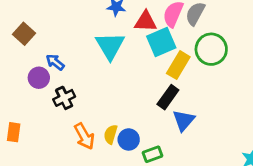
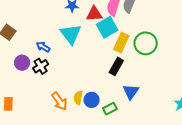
green circle: (211, 49) -> (146, 43), moved
blue arrow: (55, 62) -> (43, 47), moved
black cross: (64, 98) -> (41, 66), moved
blue triangle: (184, 120) -> (131, 92), moved

